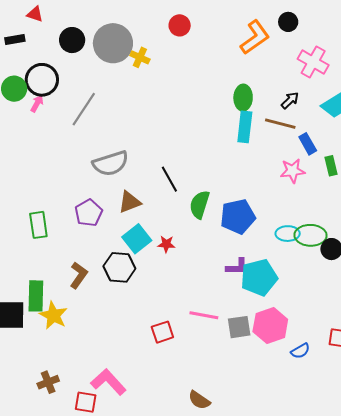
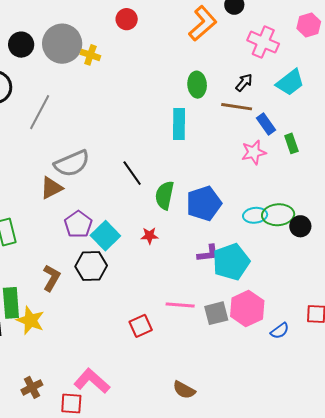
cyan rectangle: (245, 127) -> (179, 124), moved
brown triangle: (130, 202) -> (51, 188), moved
purple pentagon: (89, 213) -> (78, 224), moved
red star: (166, 244) -> (150, 236), moved

